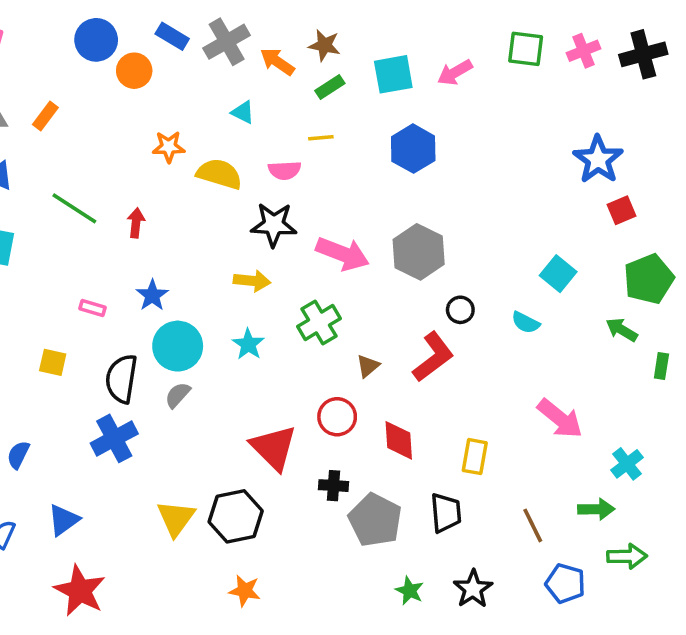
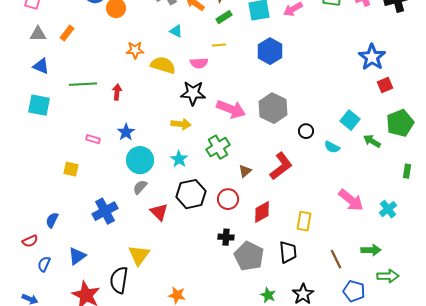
green line: (74, 208) -> (83, 84), turned -36
black circle: (460, 310) -> (306, 131), moved
green arrow: (622, 330) -> (372, 141), moved
black semicircle: (121, 379) -> (119, 280), moved
red diamond: (399, 440) -> (262, 212), turned 65
red triangle: (274, 448) -> (159, 212), moved, size x0.7
cyan cross: (627, 464) -> (388, 209), moved
black hexagon: (236, 516) -> (191, 194), moved

